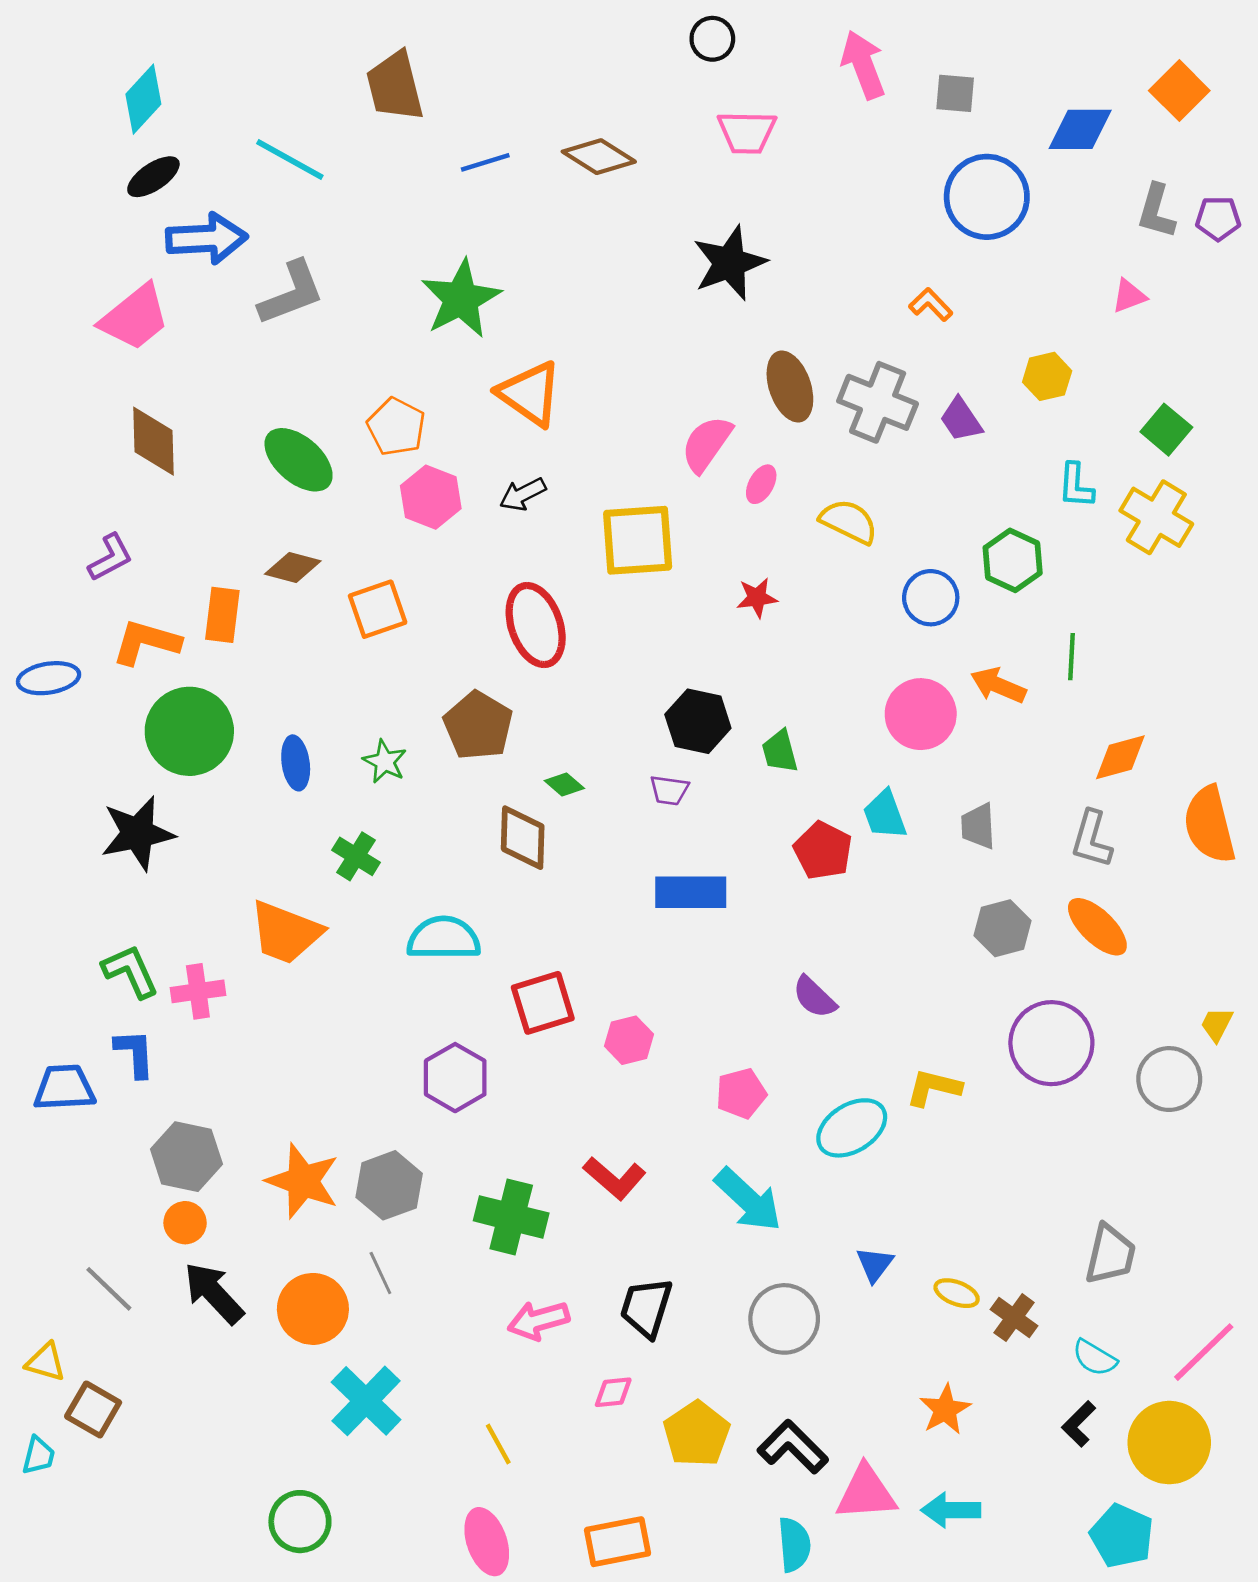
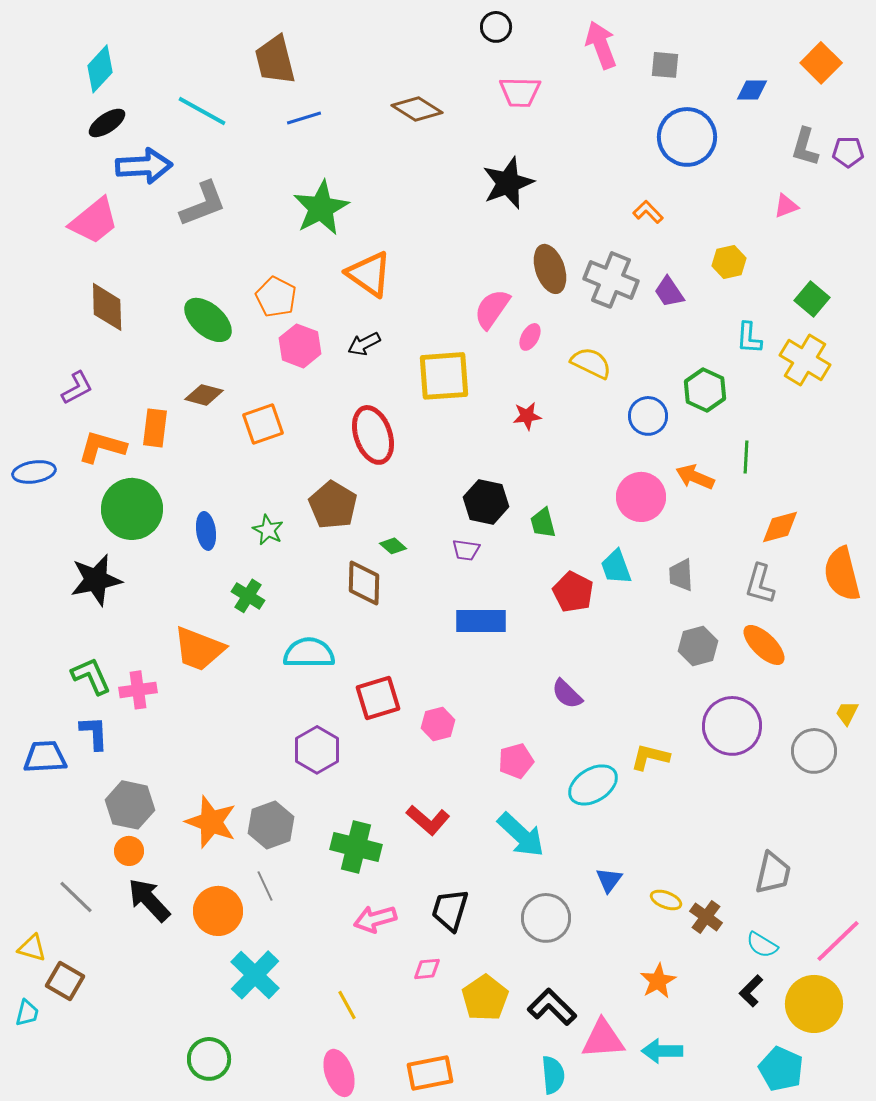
blue diamond: (1080, 129) -> (752, 90), size x0.7
blue line: (485, 162) -> (304, 118), moved

